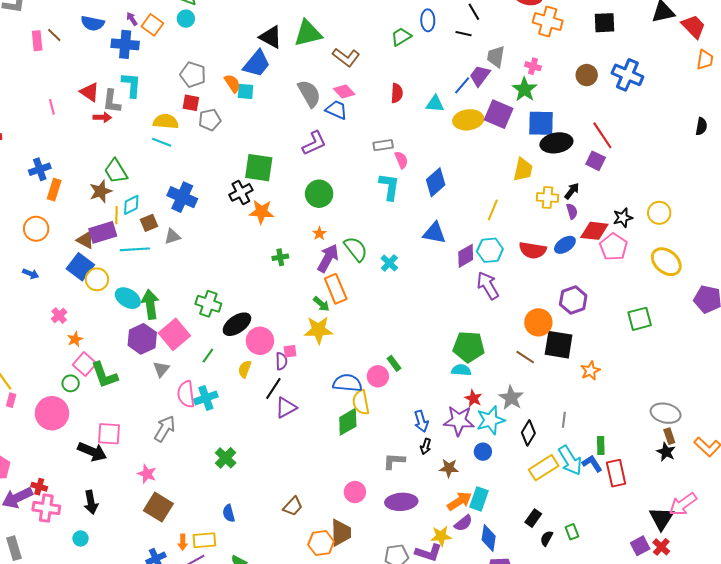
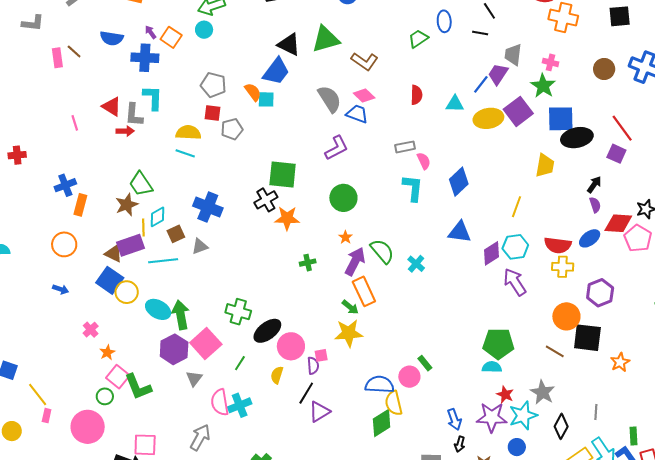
purple square: (499, 114) -> (518, 111), turned 32
yellow cross: (547, 198) -> (563, 267), moved

